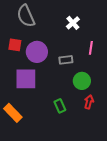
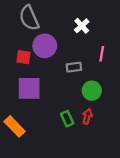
red square: (15, 45) -> (23, 57), moved
purple circle: (37, 52) -> (45, 46), moved
red arrow: (89, 102) -> (87, 116), moved

